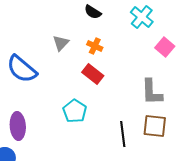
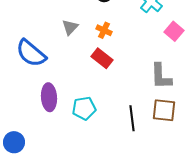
cyan pentagon: (75, 111) -> (84, 108), moved, turned 30
purple ellipse: (18, 126) -> (49, 97), moved

